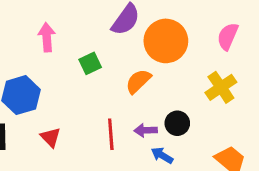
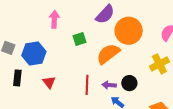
orange semicircle: (138, 81) -> (108, 54), size x1.4

